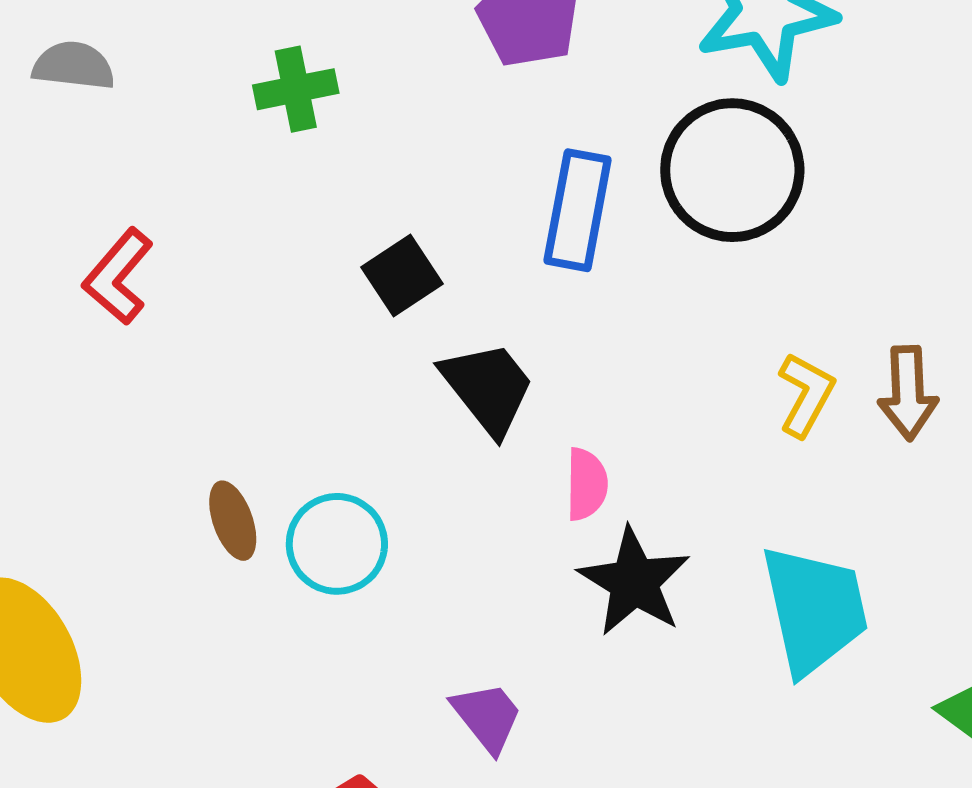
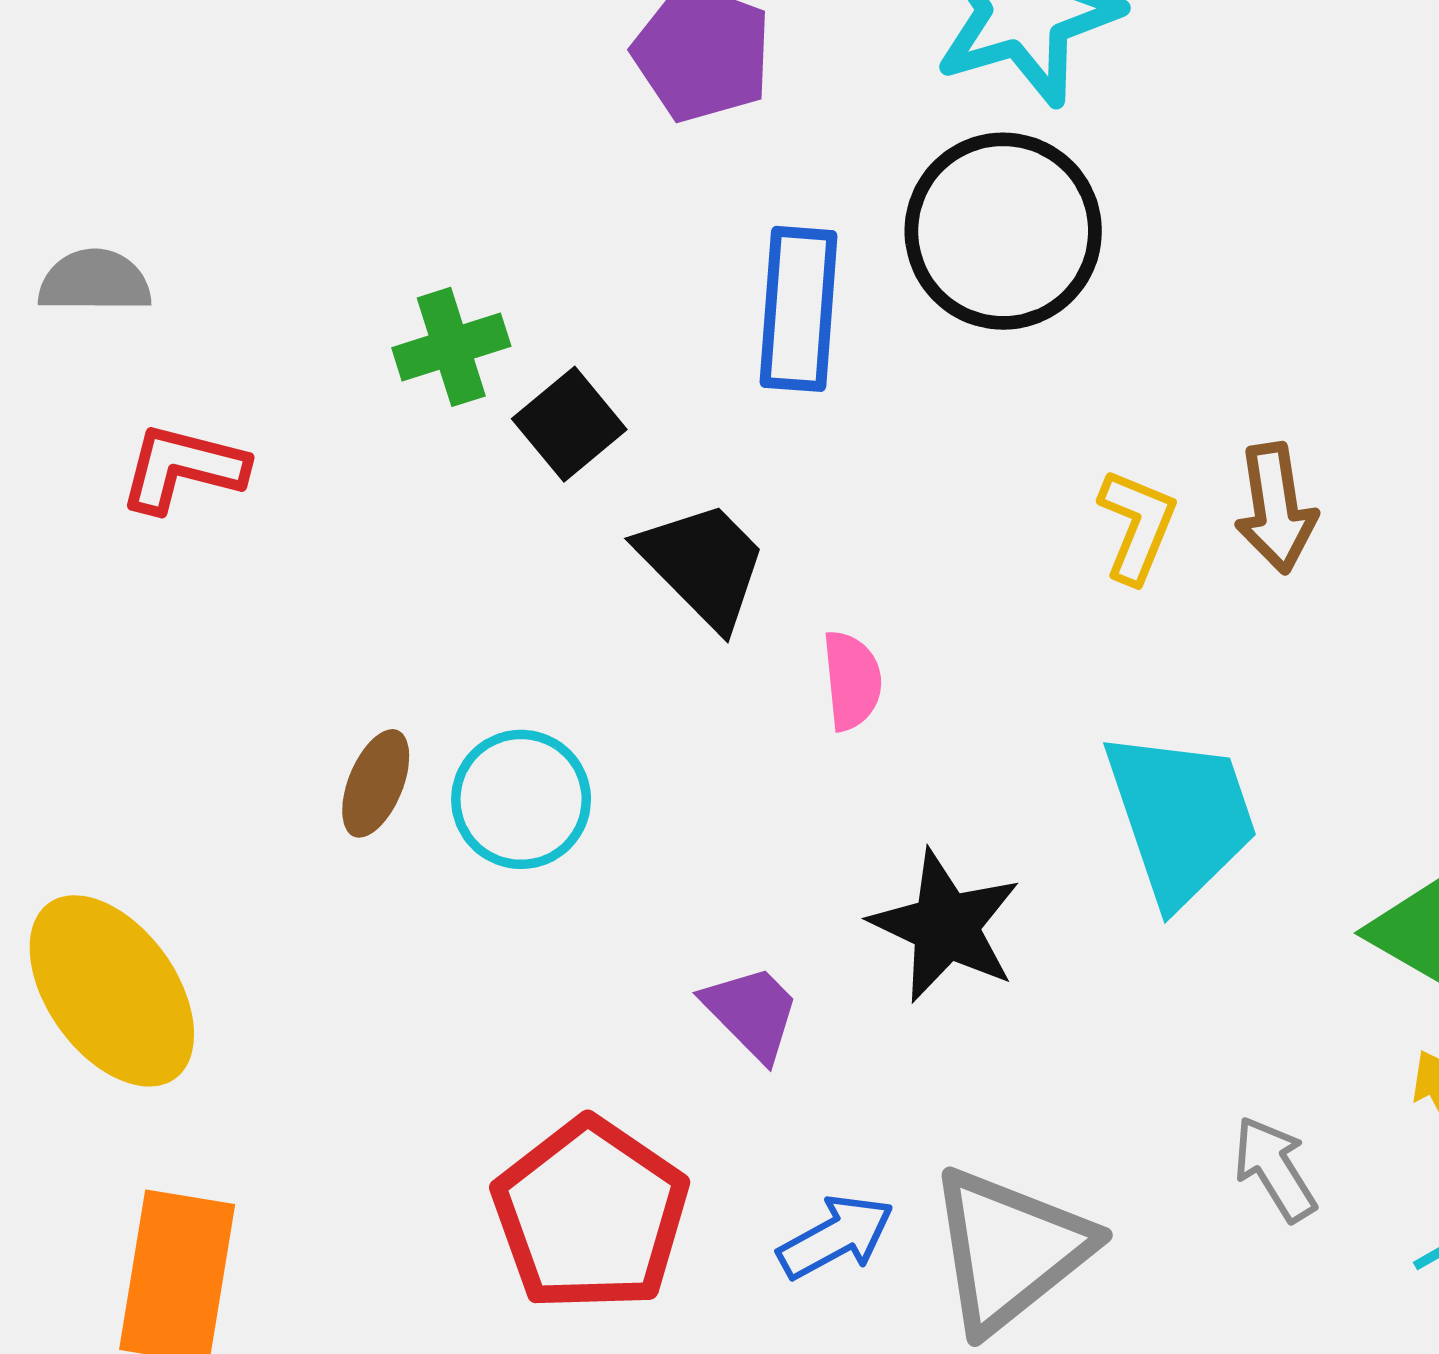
gray semicircle: (74, 66) -> (95, 281), moved
green cross: (296, 89) -> (451, 347), moved
red L-shape: (118, 276) -> (183, 468), turned 70
brown ellipse: (233, 521) -> (376, 783), turned 48
black star: (634, 582) -> (946, 926), moved

